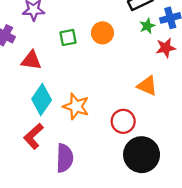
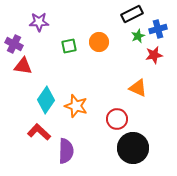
red triangle: (31, 60) -> (23, 66), moved
red L-shape: (34, 136) -> (39, 132), turned 85

